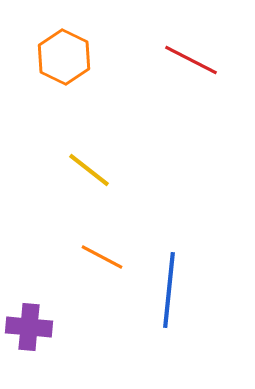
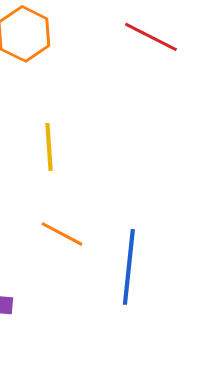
yellow line: (89, 170) -> (49, 147), turned 48

